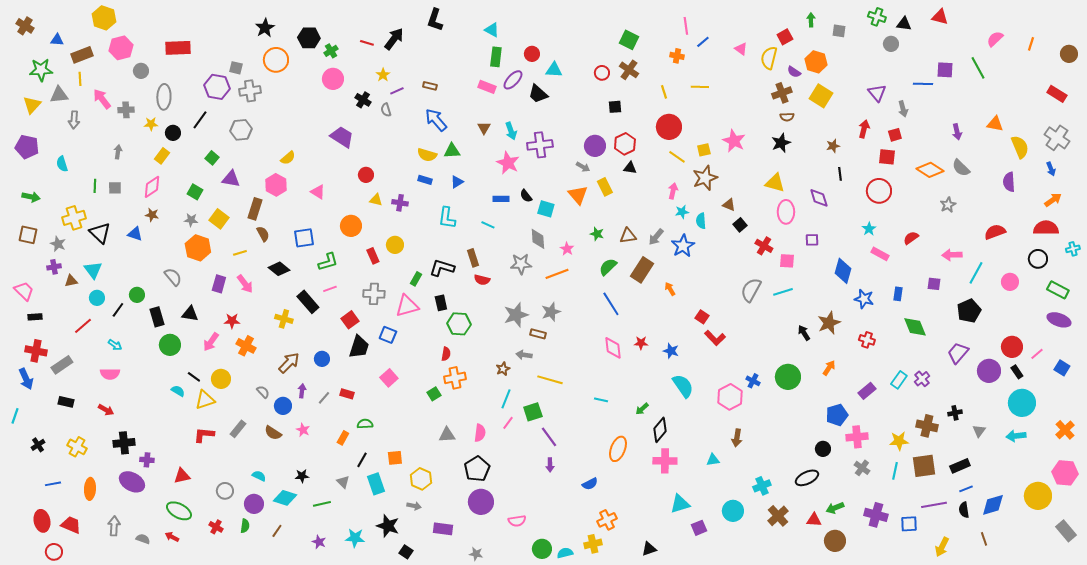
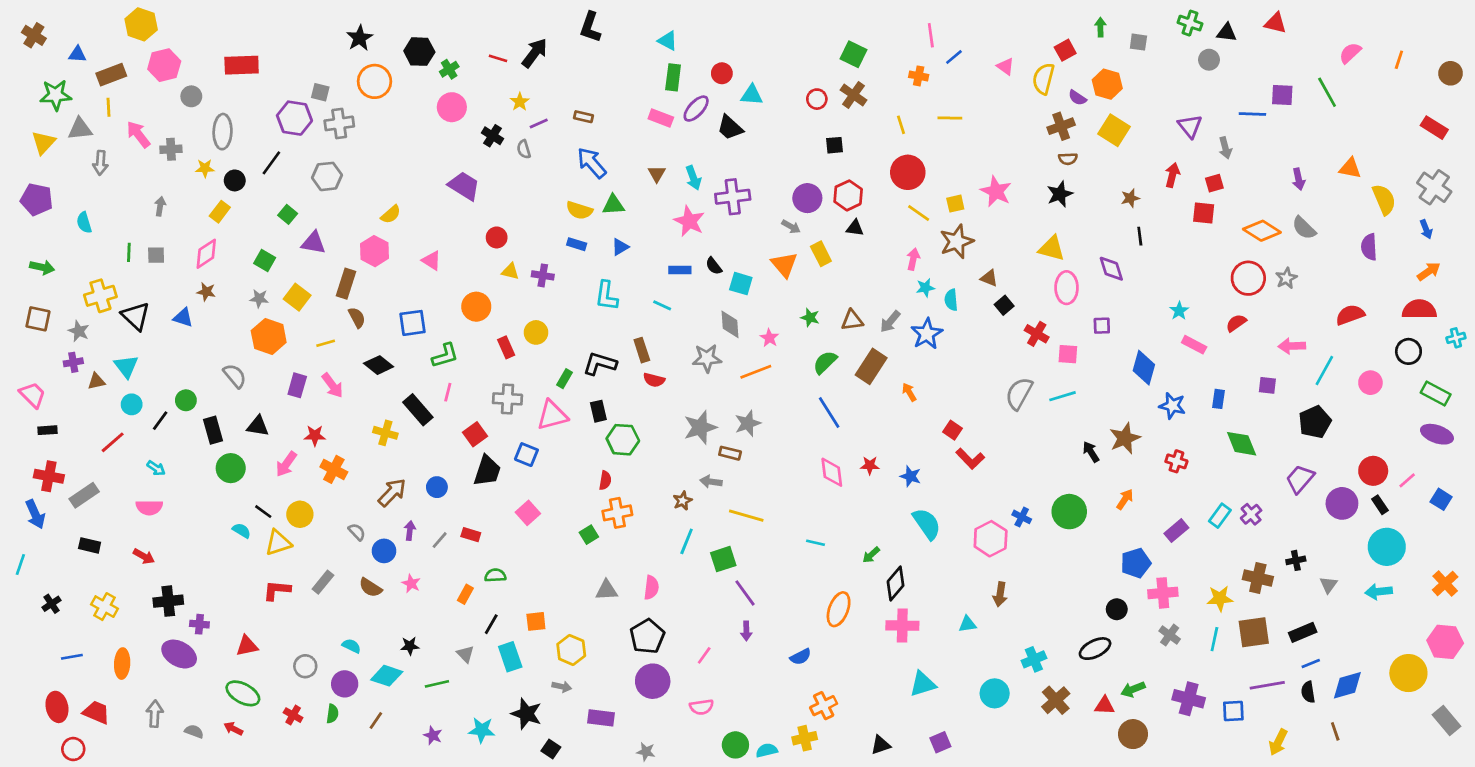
red circle: (879, 191) -> (1248, 278), moved
pink line: (330, 289) -> (448, 392), turned -56
pink line: (508, 423) -> (704, 655), moved
purple square: (699, 528) -> (940, 742), moved

